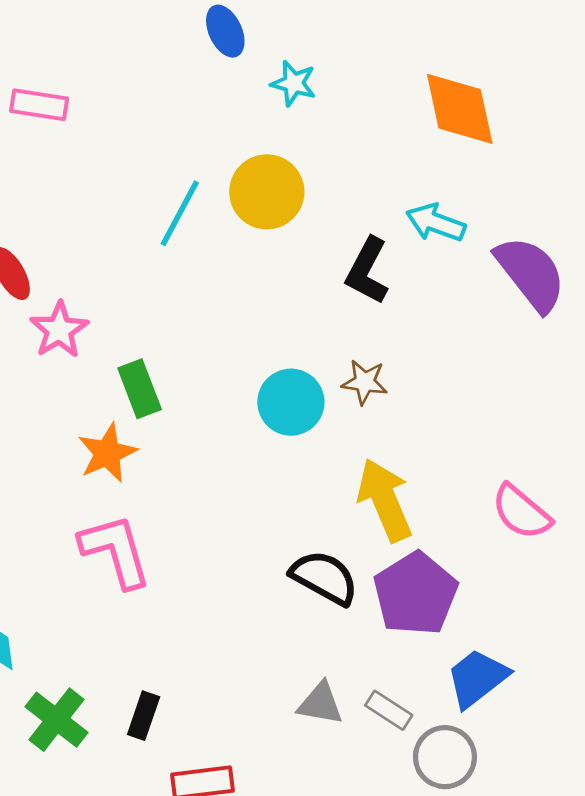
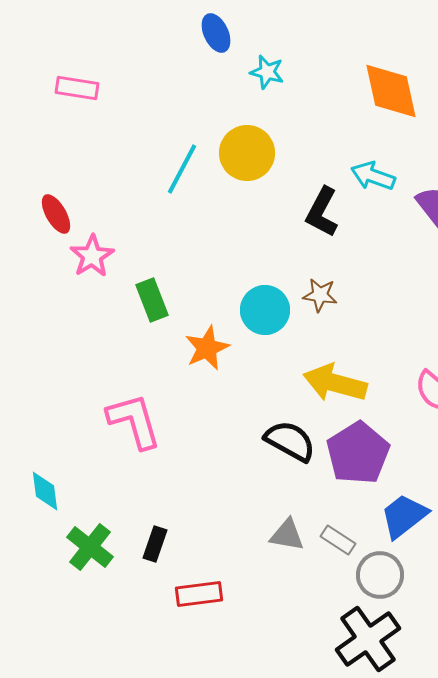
orange star: (107, 453) -> (207, 348), moved
yellow arrow: (385, 500) -> (335, 383), turned -52

